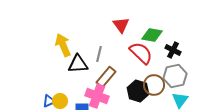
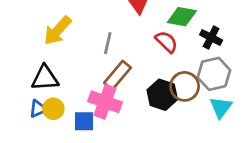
yellow arrow: (63, 45) -> (58, 31), turned -115
red semicircle: (141, 53) -> (166, 42), size x0.7
black triangle: (78, 64) -> (45, 78), moved

